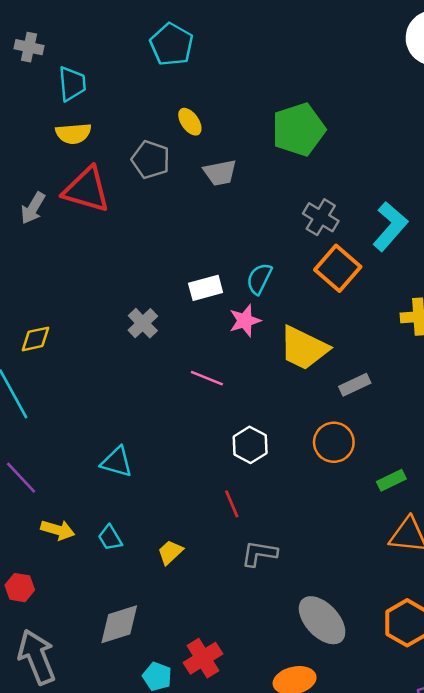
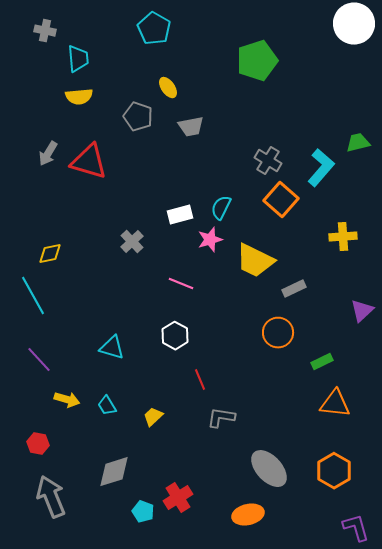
green pentagon: (298, 130) -> (257, 61), moved
red triangle: (87, 190) -> (89, 162), moved
white hexagon: (250, 445) -> (175, 336), moved

